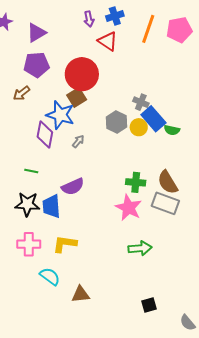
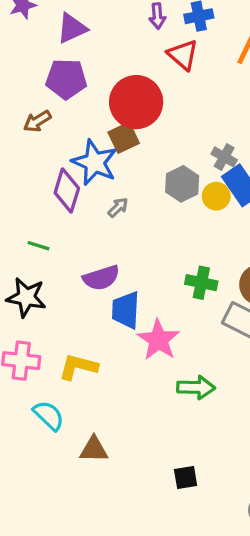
blue trapezoid: (51, 206) -> (126, 310), moved
pink star: (129, 208) -> (158, 340), moved
black square: (149, 305) -> (186, 478), moved

